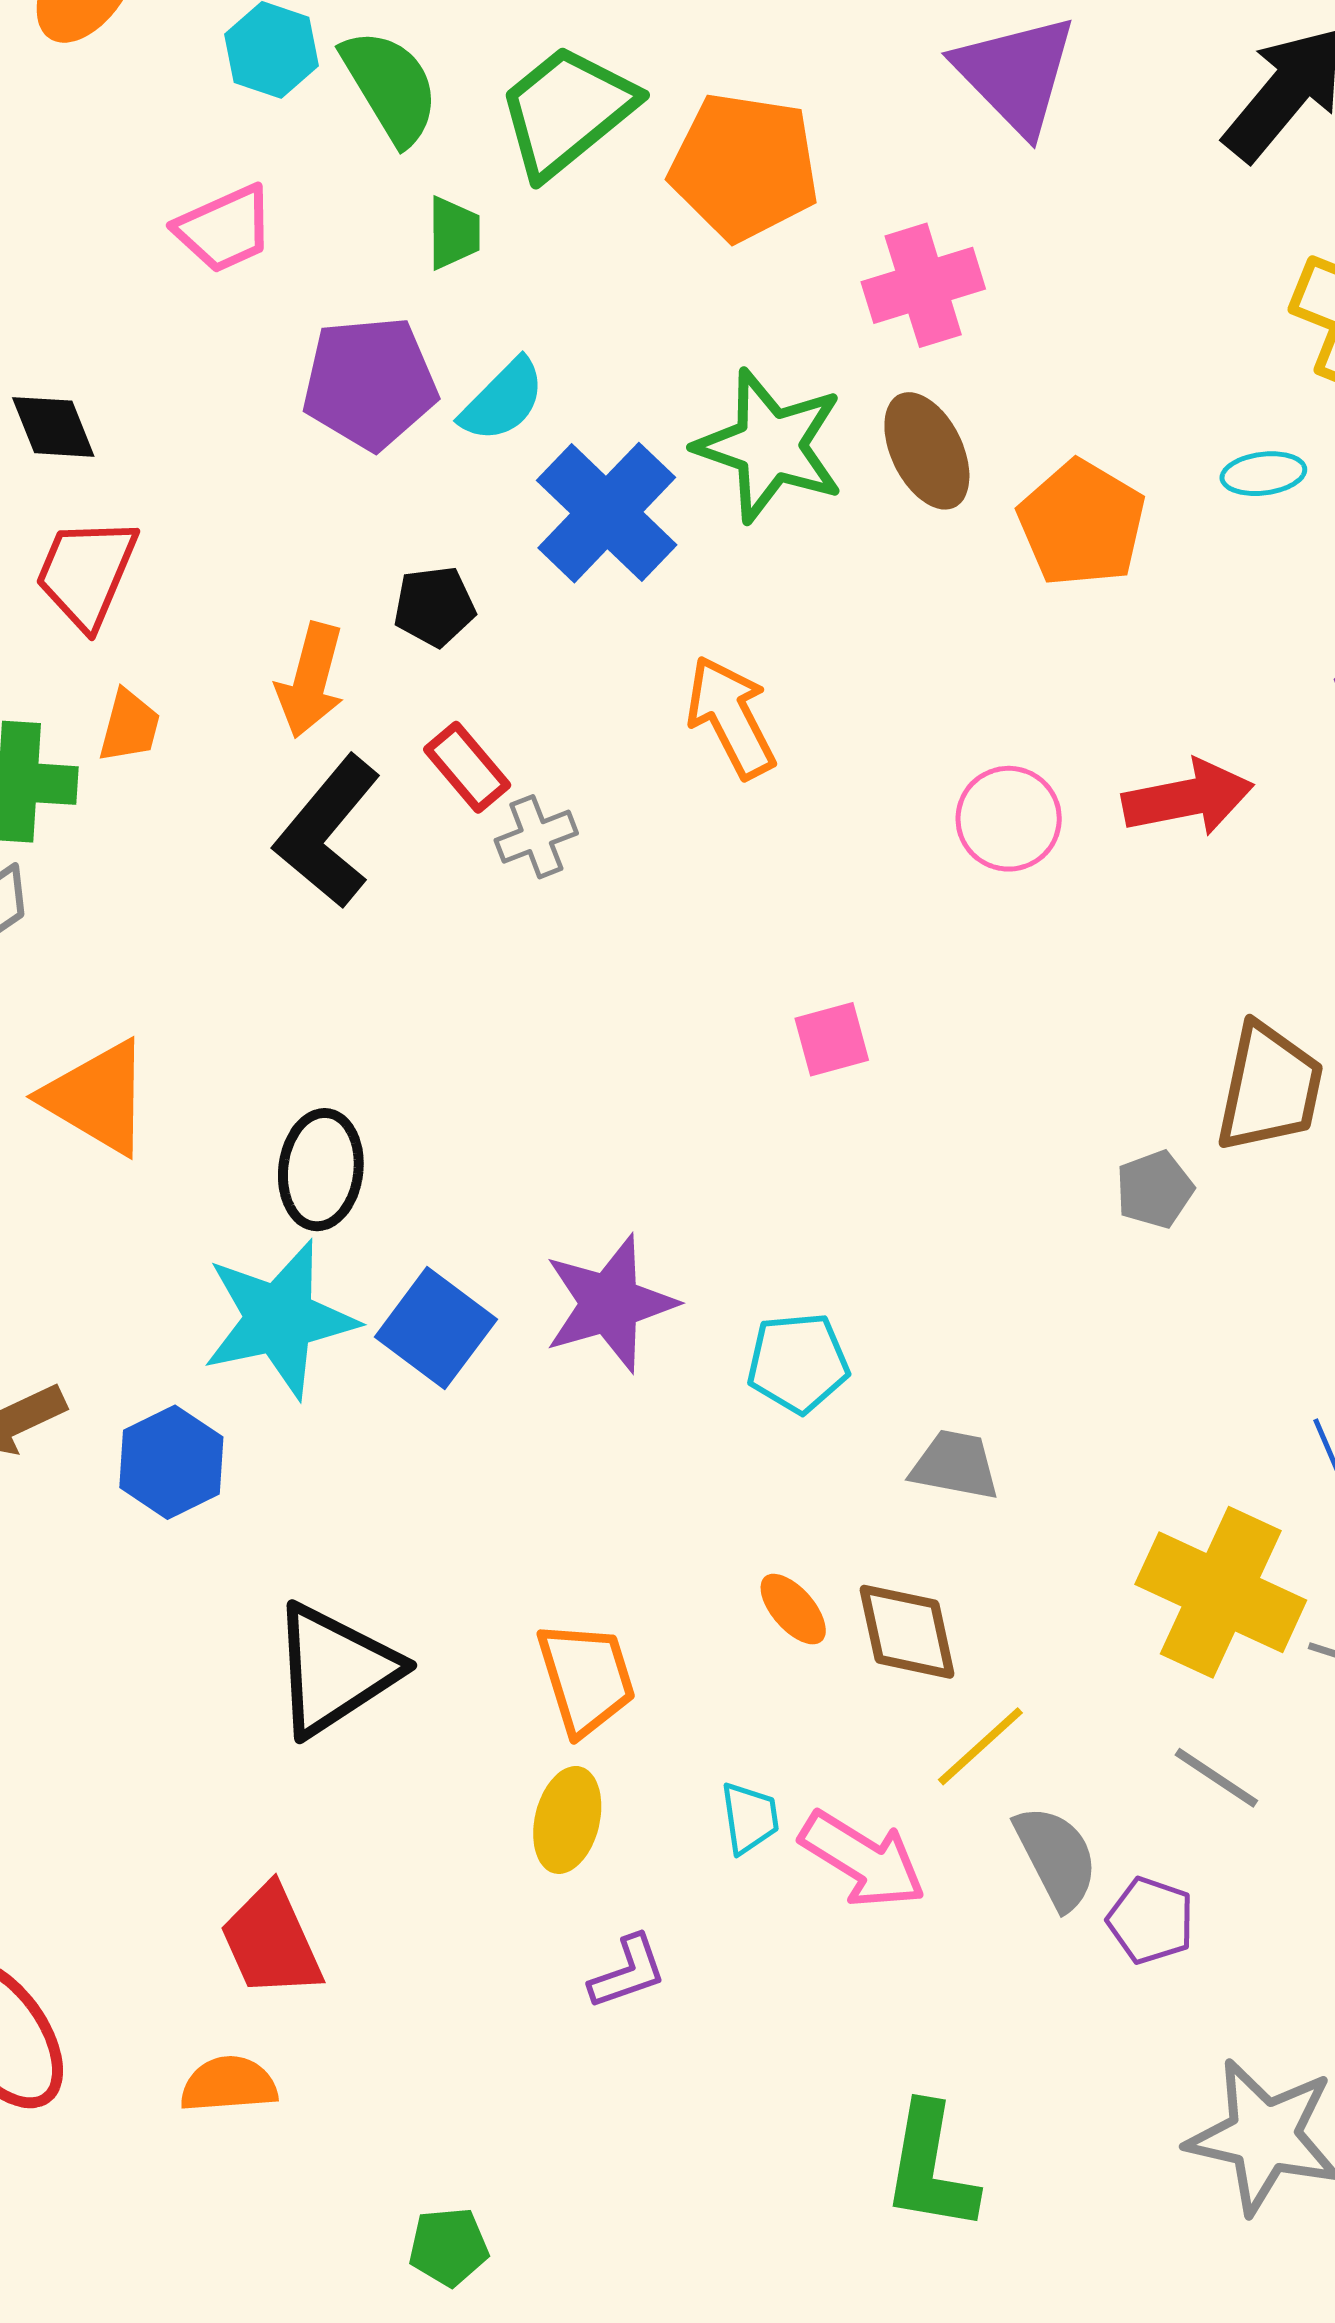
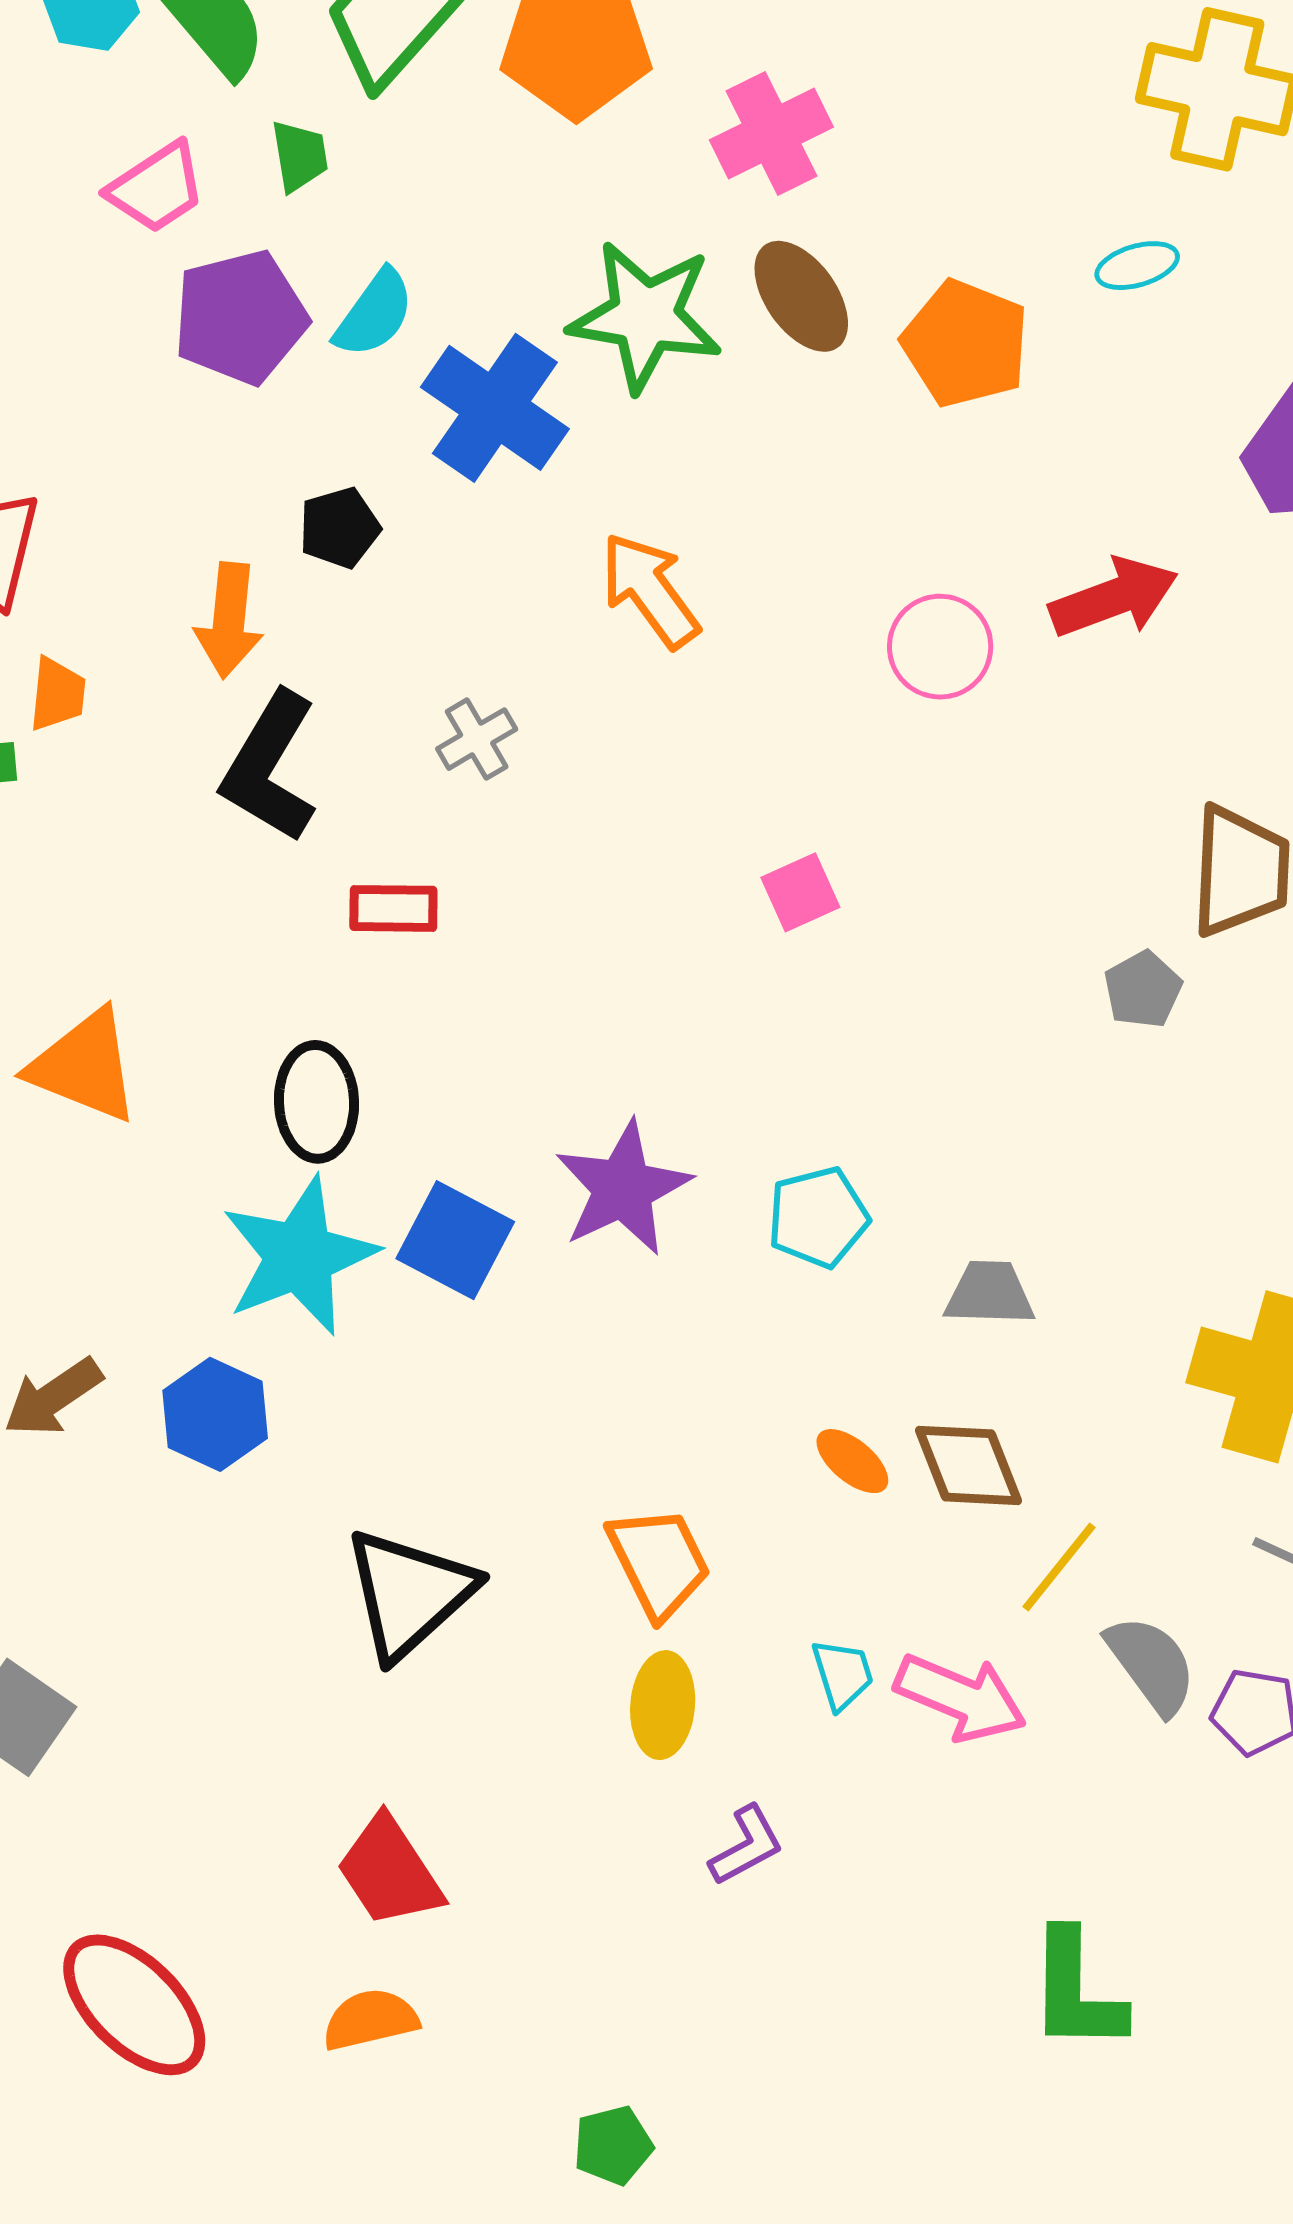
pink trapezoid: (225, 229) -> (157, 188), moved
red rectangle: (467, 767) -> (393, 908), moved, turned -40

